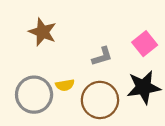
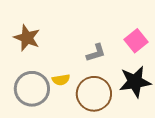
brown star: (43, 32) -> (27, 38), moved

